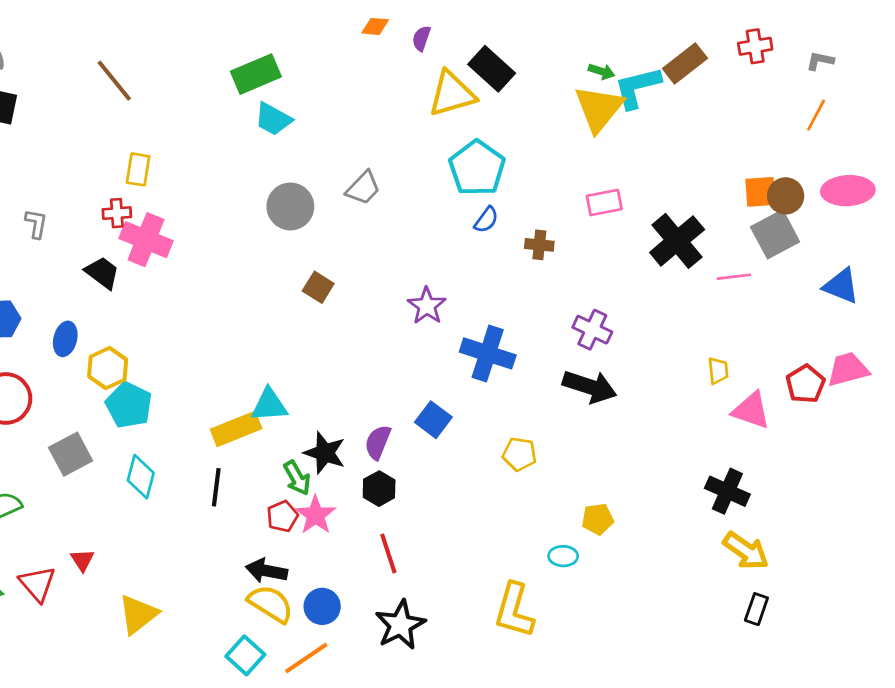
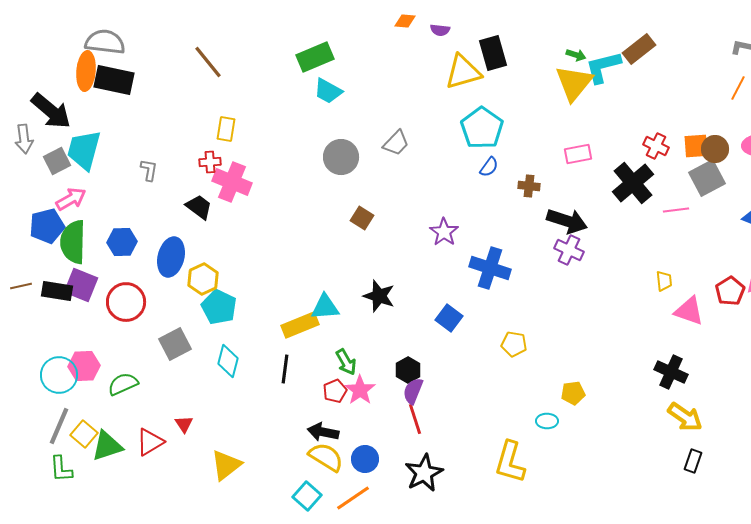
purple semicircle: (421, 38) -> (440, 30), turned -102
red cross: (755, 46) -> (656, 146), moved, turned 35
black rectangle: (492, 69) -> (493, 53), turned 32
blue ellipse: (65, 339) -> (171, 257), size x1.5
black arrow: (590, 387) -> (567, 221), moved
purple semicircle: (378, 442) -> (413, 391), moved
black star: (325, 453) -> (379, 296), moved
red triangle: (37, 584) -> (150, 442), turned 40

